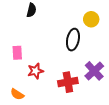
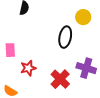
purple cross: (94, 71) -> (86, 68), turned -30
red cross: (68, 82) -> (60, 79), turned -36

